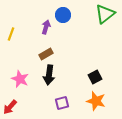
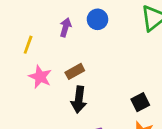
purple arrow: (46, 27) -> (65, 27), moved
pink star: (20, 79) -> (40, 77), moved

